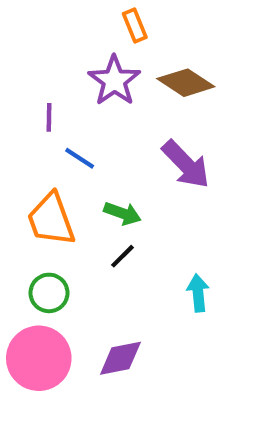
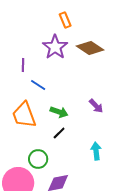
purple arrow: (186, 164) -> (96, 106), moved, size x0.6
green circle: (49, 293) -> (38, 159), moved

